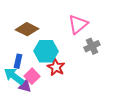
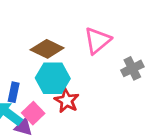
brown diamond: (27, 29) -> (47, 49), moved
gray cross: (92, 46) -> (132, 68), moved

